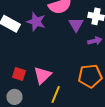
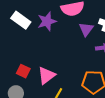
purple star: (36, 22) -> (47, 21), turned 30

